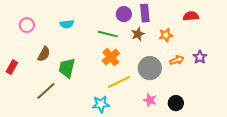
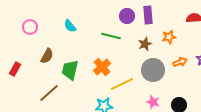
cyan semicircle: (67, 24) -> (70, 26), turned 56
brown star: (138, 34) -> (145, 44), moved
orange cross: (111, 57) -> (102, 67), moved

